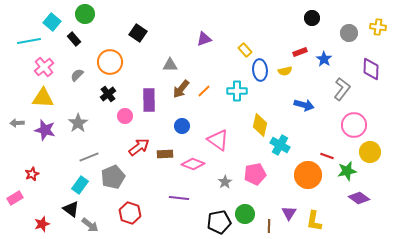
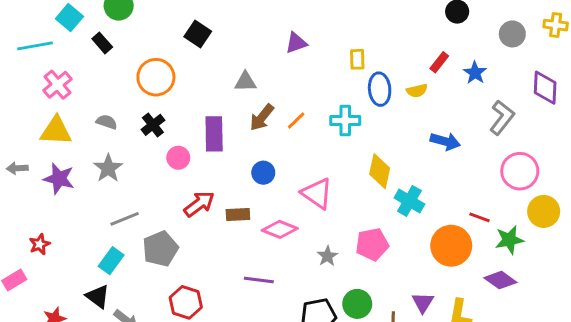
yellow rectangle: (245, 50) -> (357, 59), turned 40
red rectangle: (300, 52) -> (439, 62), turned -32
gray semicircle: (77, 75) -> (107, 122), moved, turned 64
purple diamond: (359, 198) -> (500, 280), moved

